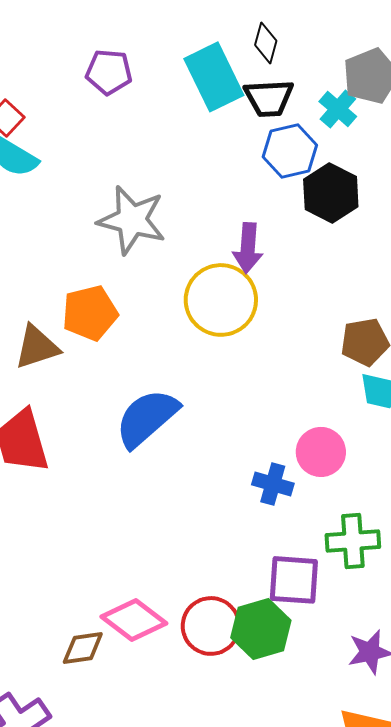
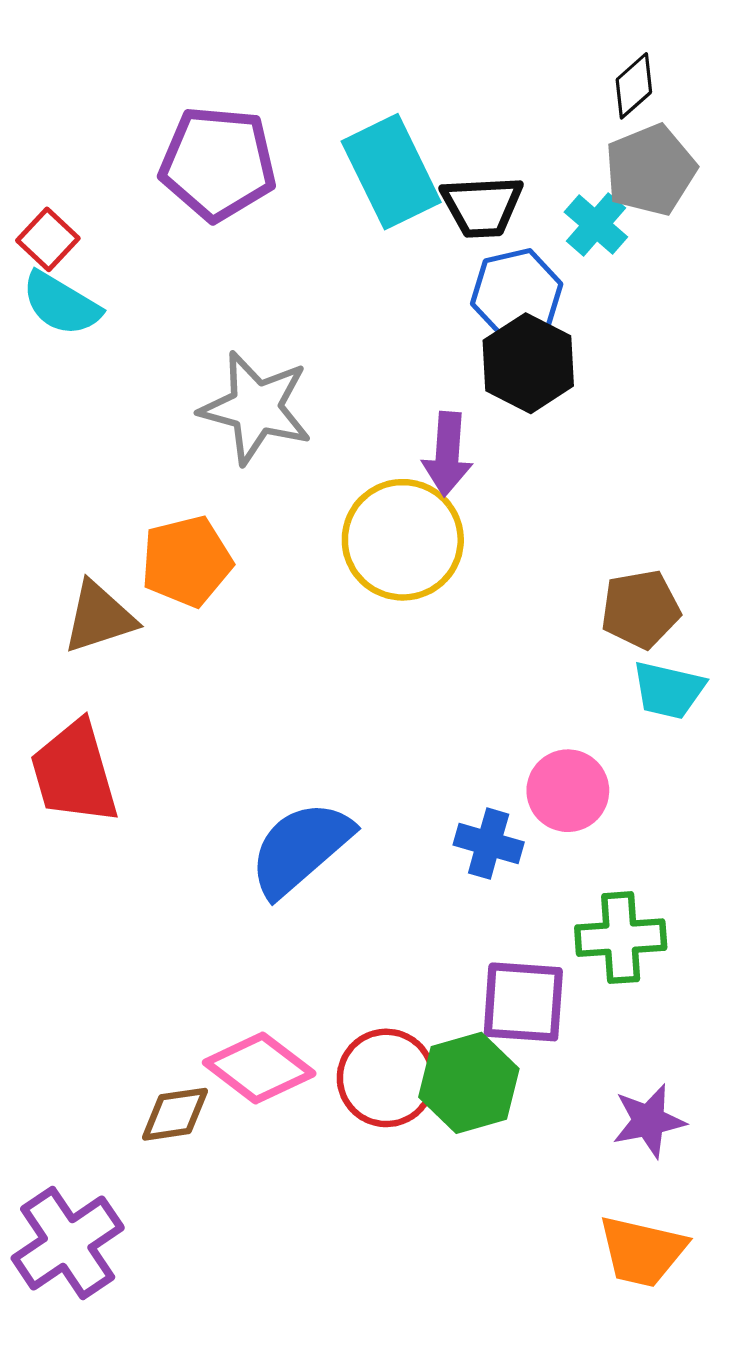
black diamond: (266, 43) -> (634, 86), moved, turned 33
purple pentagon: (109, 72) -> (218, 163), size x1.5
black hexagon: (331, 193) -> (528, 363), moved
blue semicircle: (147, 418) -> (300, 848), moved

